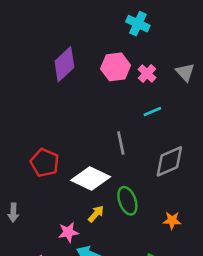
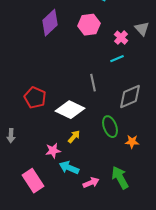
pink cross: (147, 73) -> (121, 38), moved
green ellipse: (127, 201) -> (110, 127), moved

